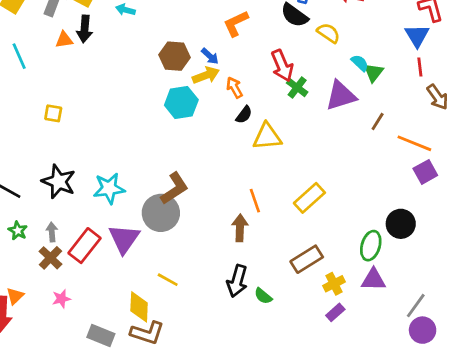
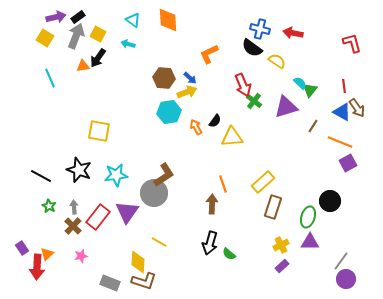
black arrow: (85, 29) -> (98, 58), turned 30
blue triangle: (417, 36) -> (342, 112), moved, turned -30
orange arrow: (234, 87) -> (196, 127), moved
yellow square: (53, 113) -> (99, 131), moved, size x1.6
brown rectangle: (307, 259) -> (273, 207), moved, turned -40

